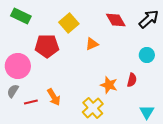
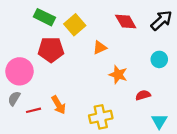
green rectangle: (21, 16) -> (44, 17), moved
red semicircle: (132, 80) -> (143, 95), moved, turned -120
orange star: (109, 85) -> (118, 75), moved
yellow cross: (93, 108) -> (101, 117), turned 30

